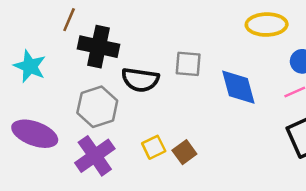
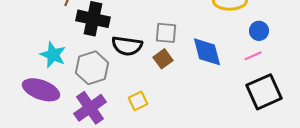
cyan star: (30, 66) -> (53, 55), moved
brown square: (184, 152) -> (163, 59), moved

